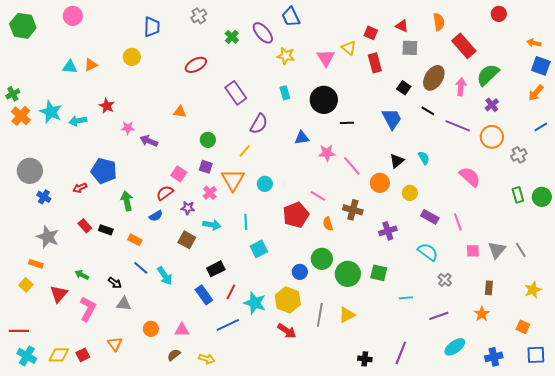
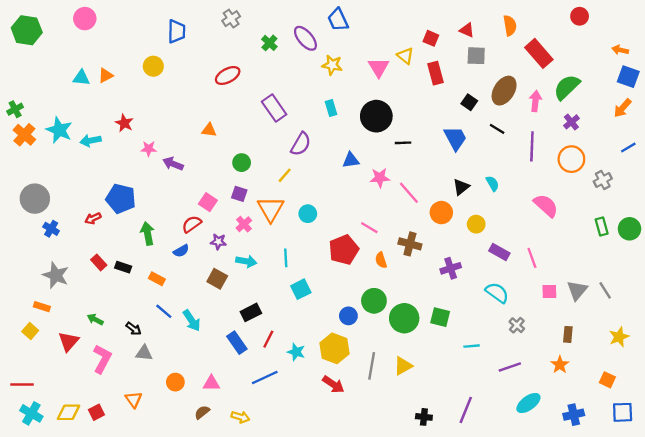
purple line: (458, 126) -> (532, 146), turned 70
cyan star: (255, 303) -> (296, 352), size x0.7

